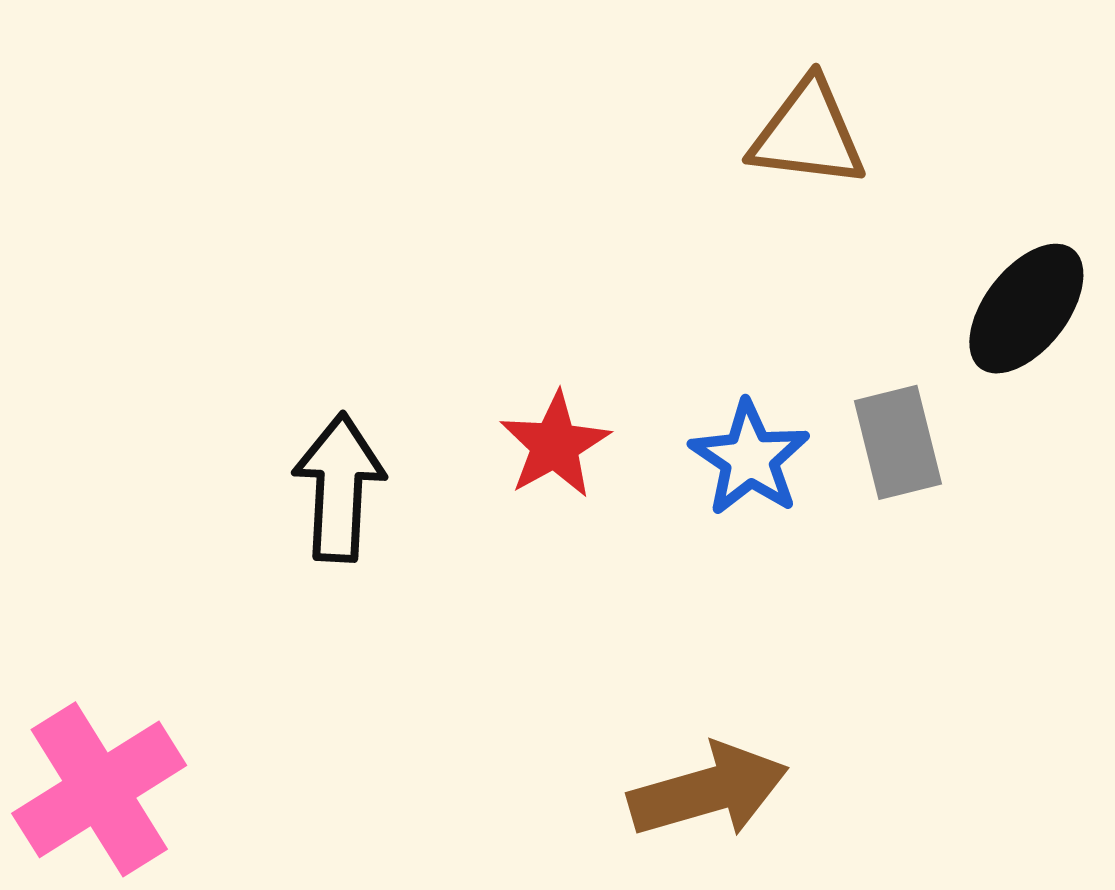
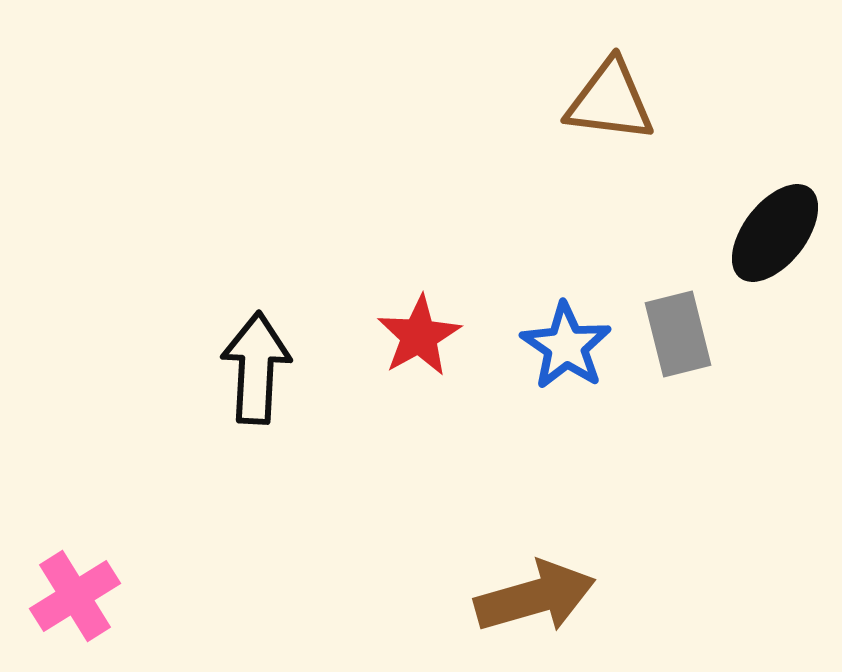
pink cross: (99, 789) -> (75, 596), size x0.7

